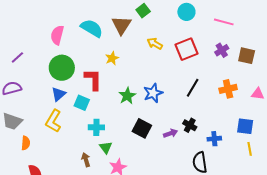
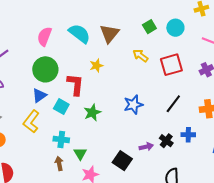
green square: (143, 11) -> (149, 27), moved
green star: (127, 96) -> (92, 113), moved
cyan cross: (96, 127) -> (61, 139), moved
black square: (142, 128) -> (122, 161), moved
blue cross: (214, 139) -> (188, 135), moved

